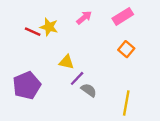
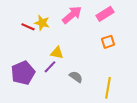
pink arrow: (84, 18) -> (72, 15), size x1.5
orange square: (126, 49) -> (108, 42), turned 32
purple line: (77, 78) -> (50, 67), moved

